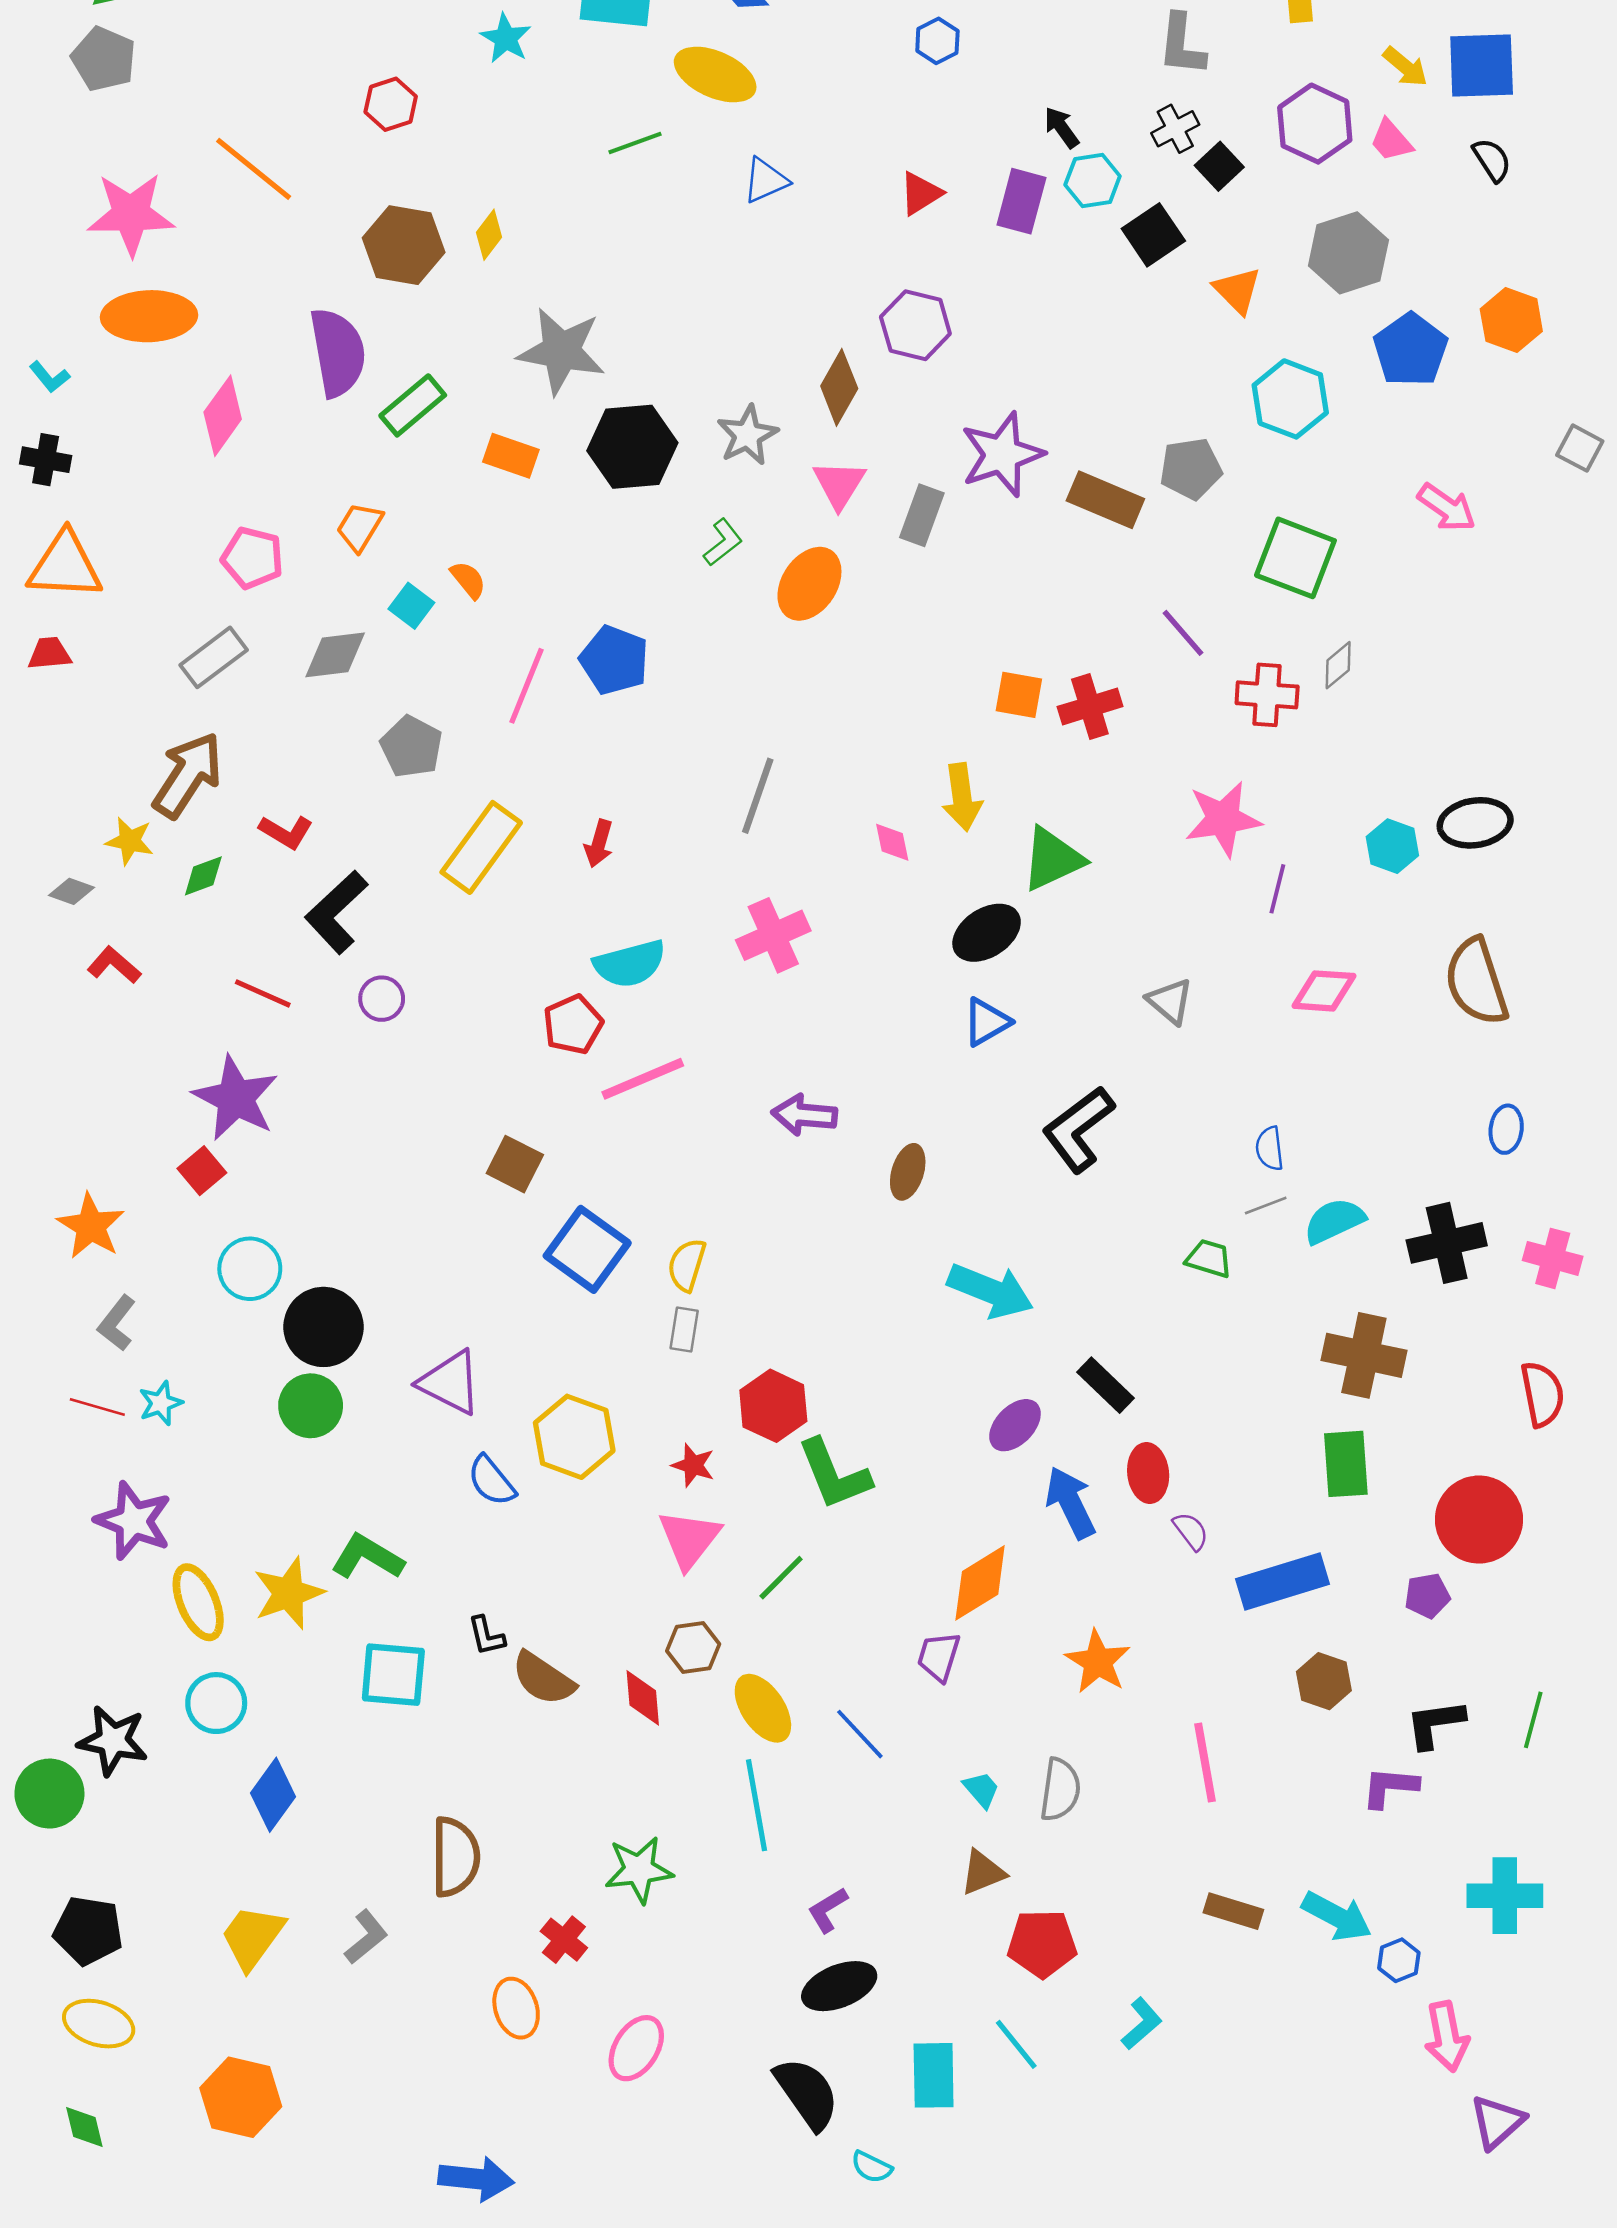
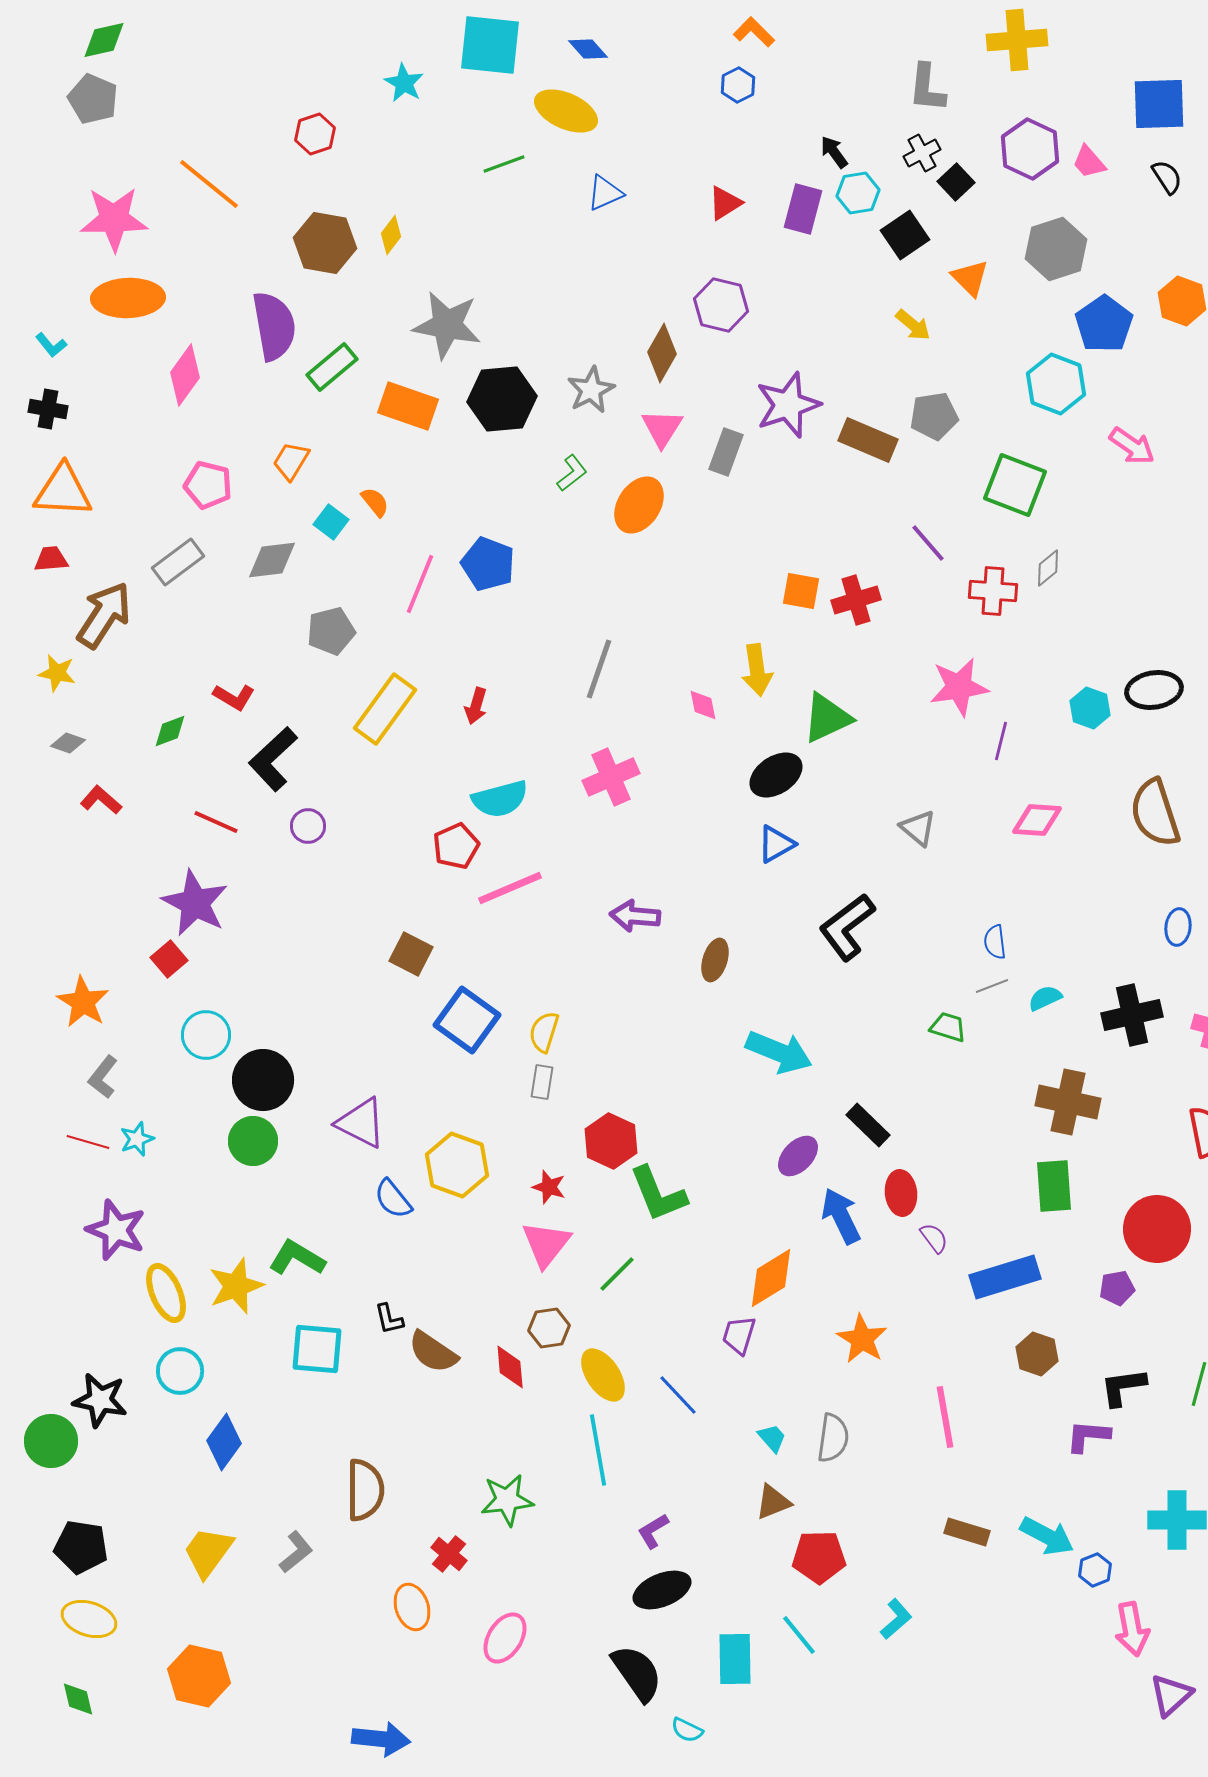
yellow arrow: (1405, 67) -> (913, 325), moved
cyan hexagon: (1290, 399) -> (1056, 384), moved
orange rectangle: (511, 456) -> (408, 406), size x1.4
gray pentagon: (411, 747) -> (331, 631), turned 30
brown arrow: (188, 775) -> (104, 615), moved
yellow star: (130, 841) -> (57, 673), moved
cyan semicircle: (1334, 1221) -> (1045, 998), size x0.7

